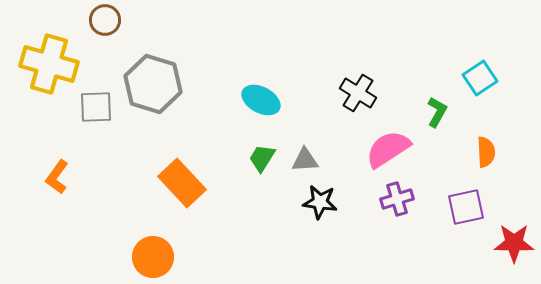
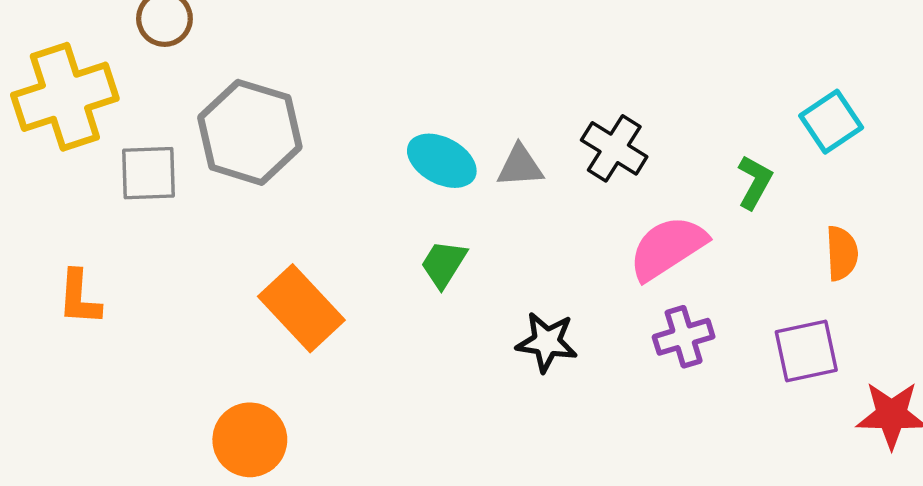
yellow cross: (49, 64) -> (65, 97), turned -34
gray triangle: (305, 160) -> (520, 166), moved
orange L-shape: (57, 177) -> (79, 298), turned -32

